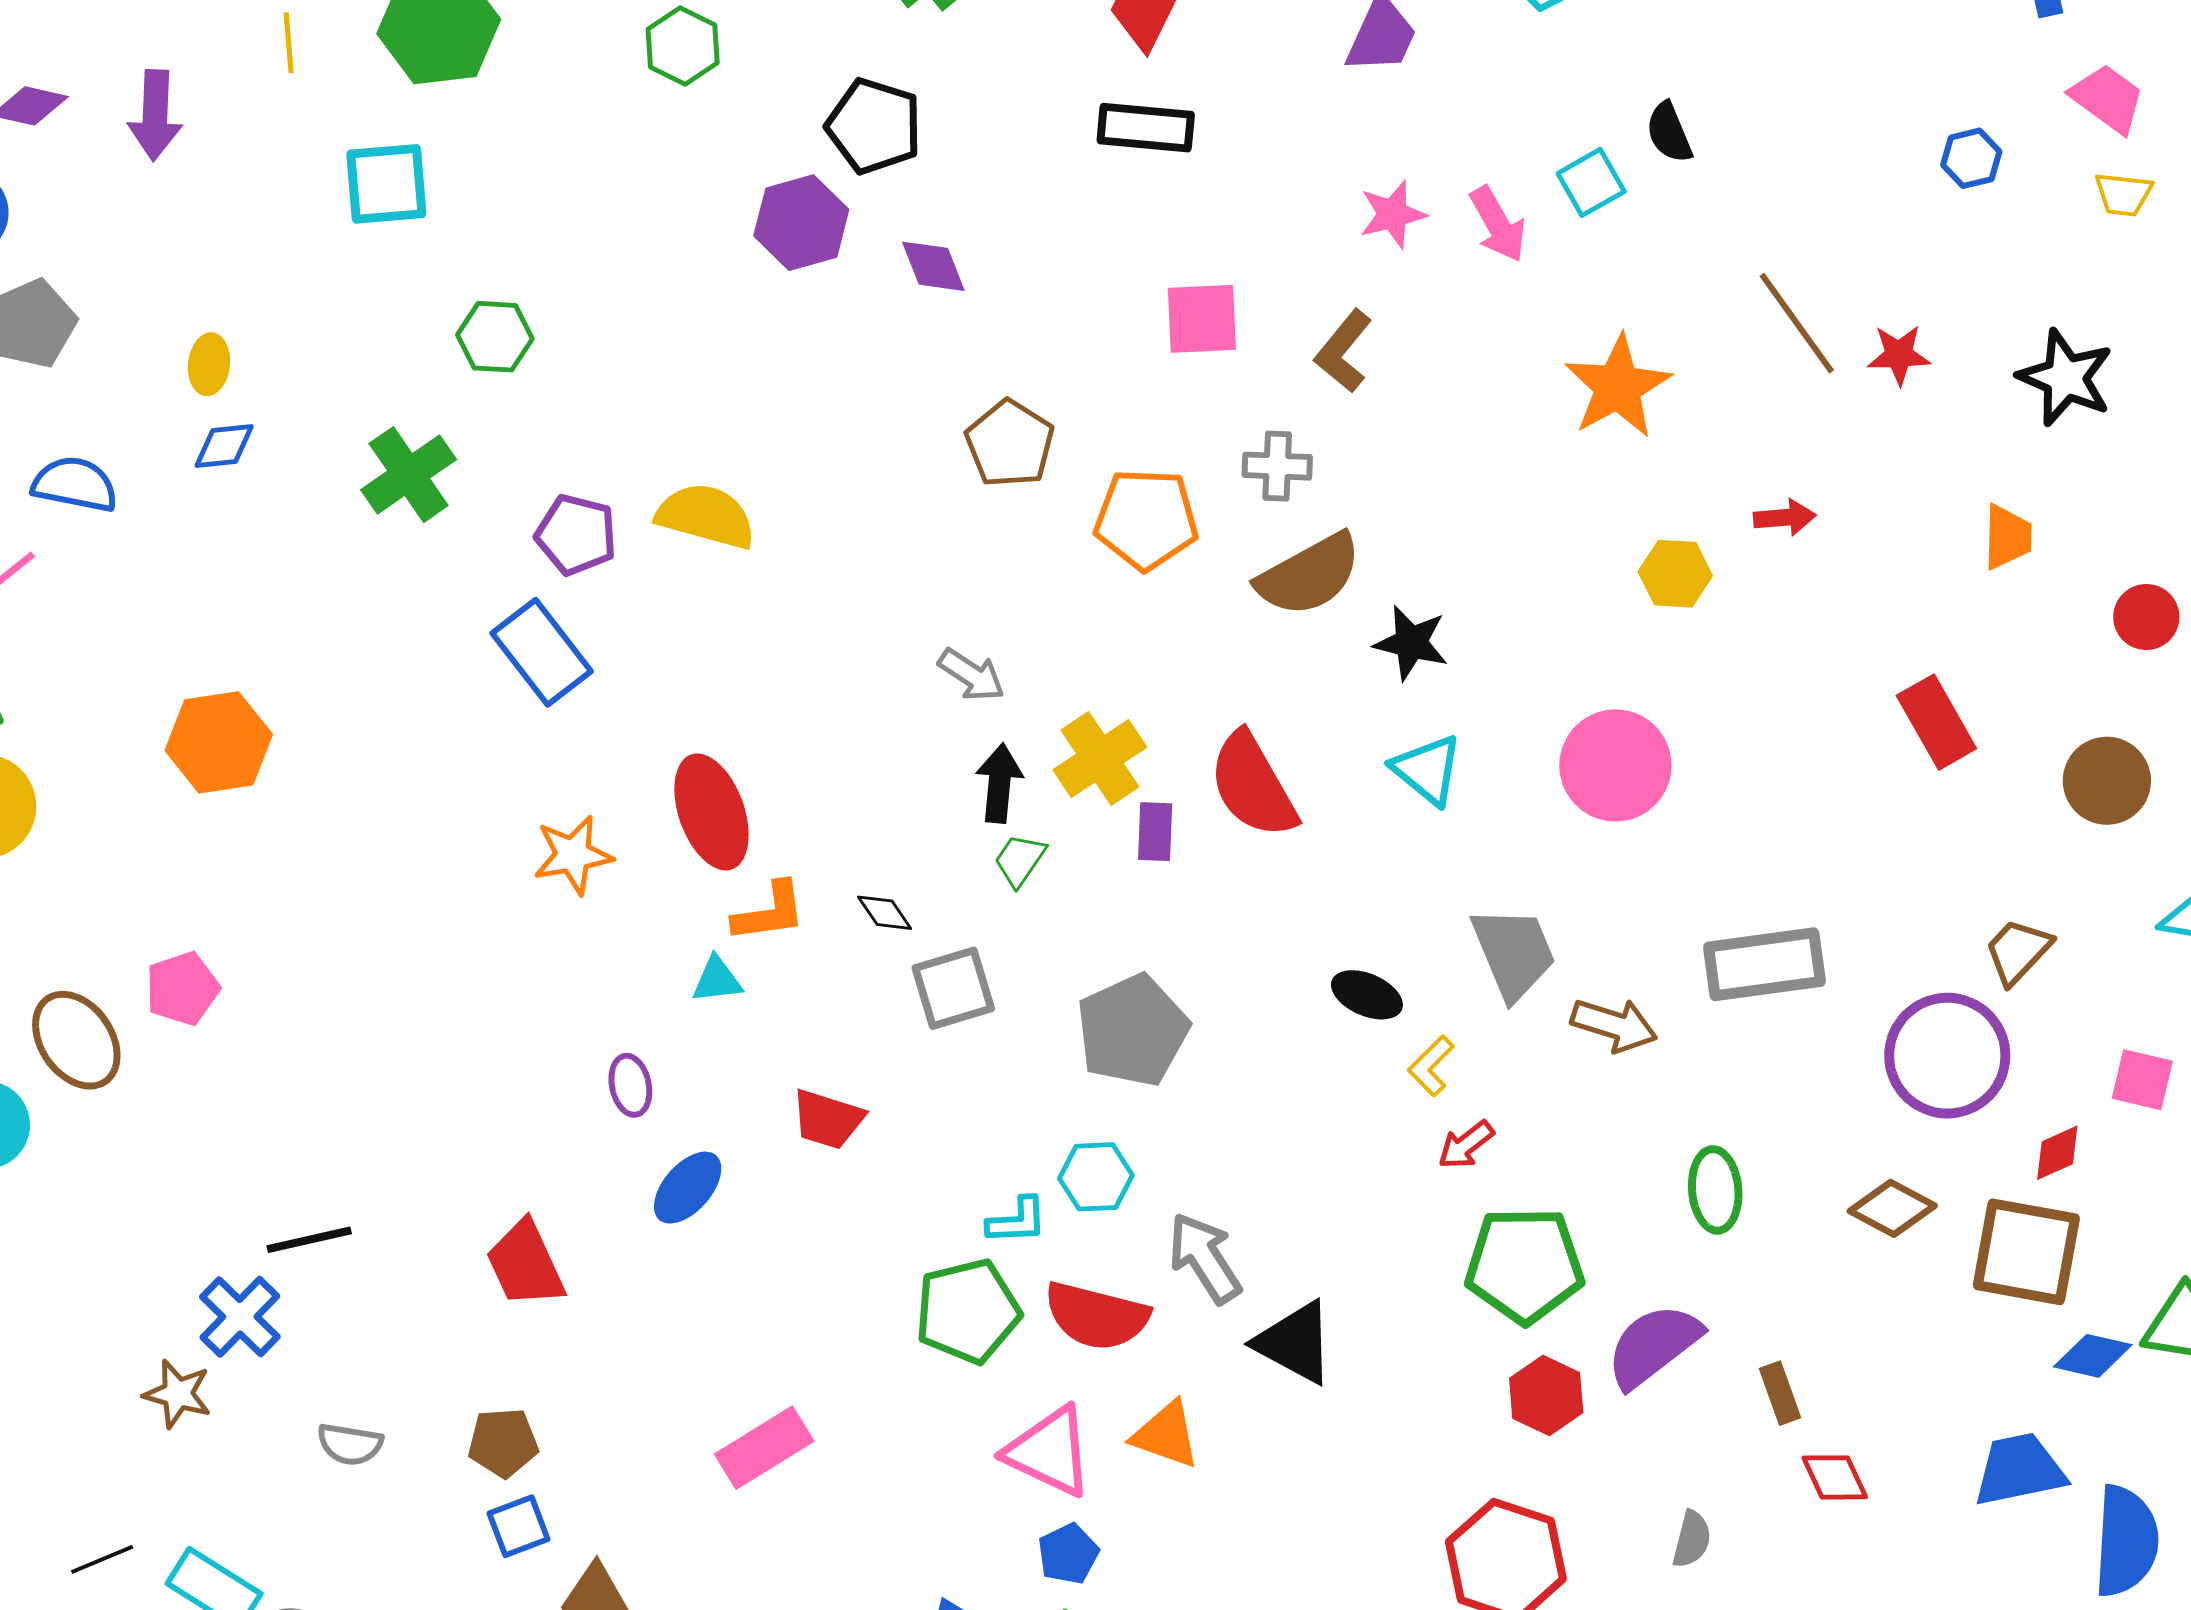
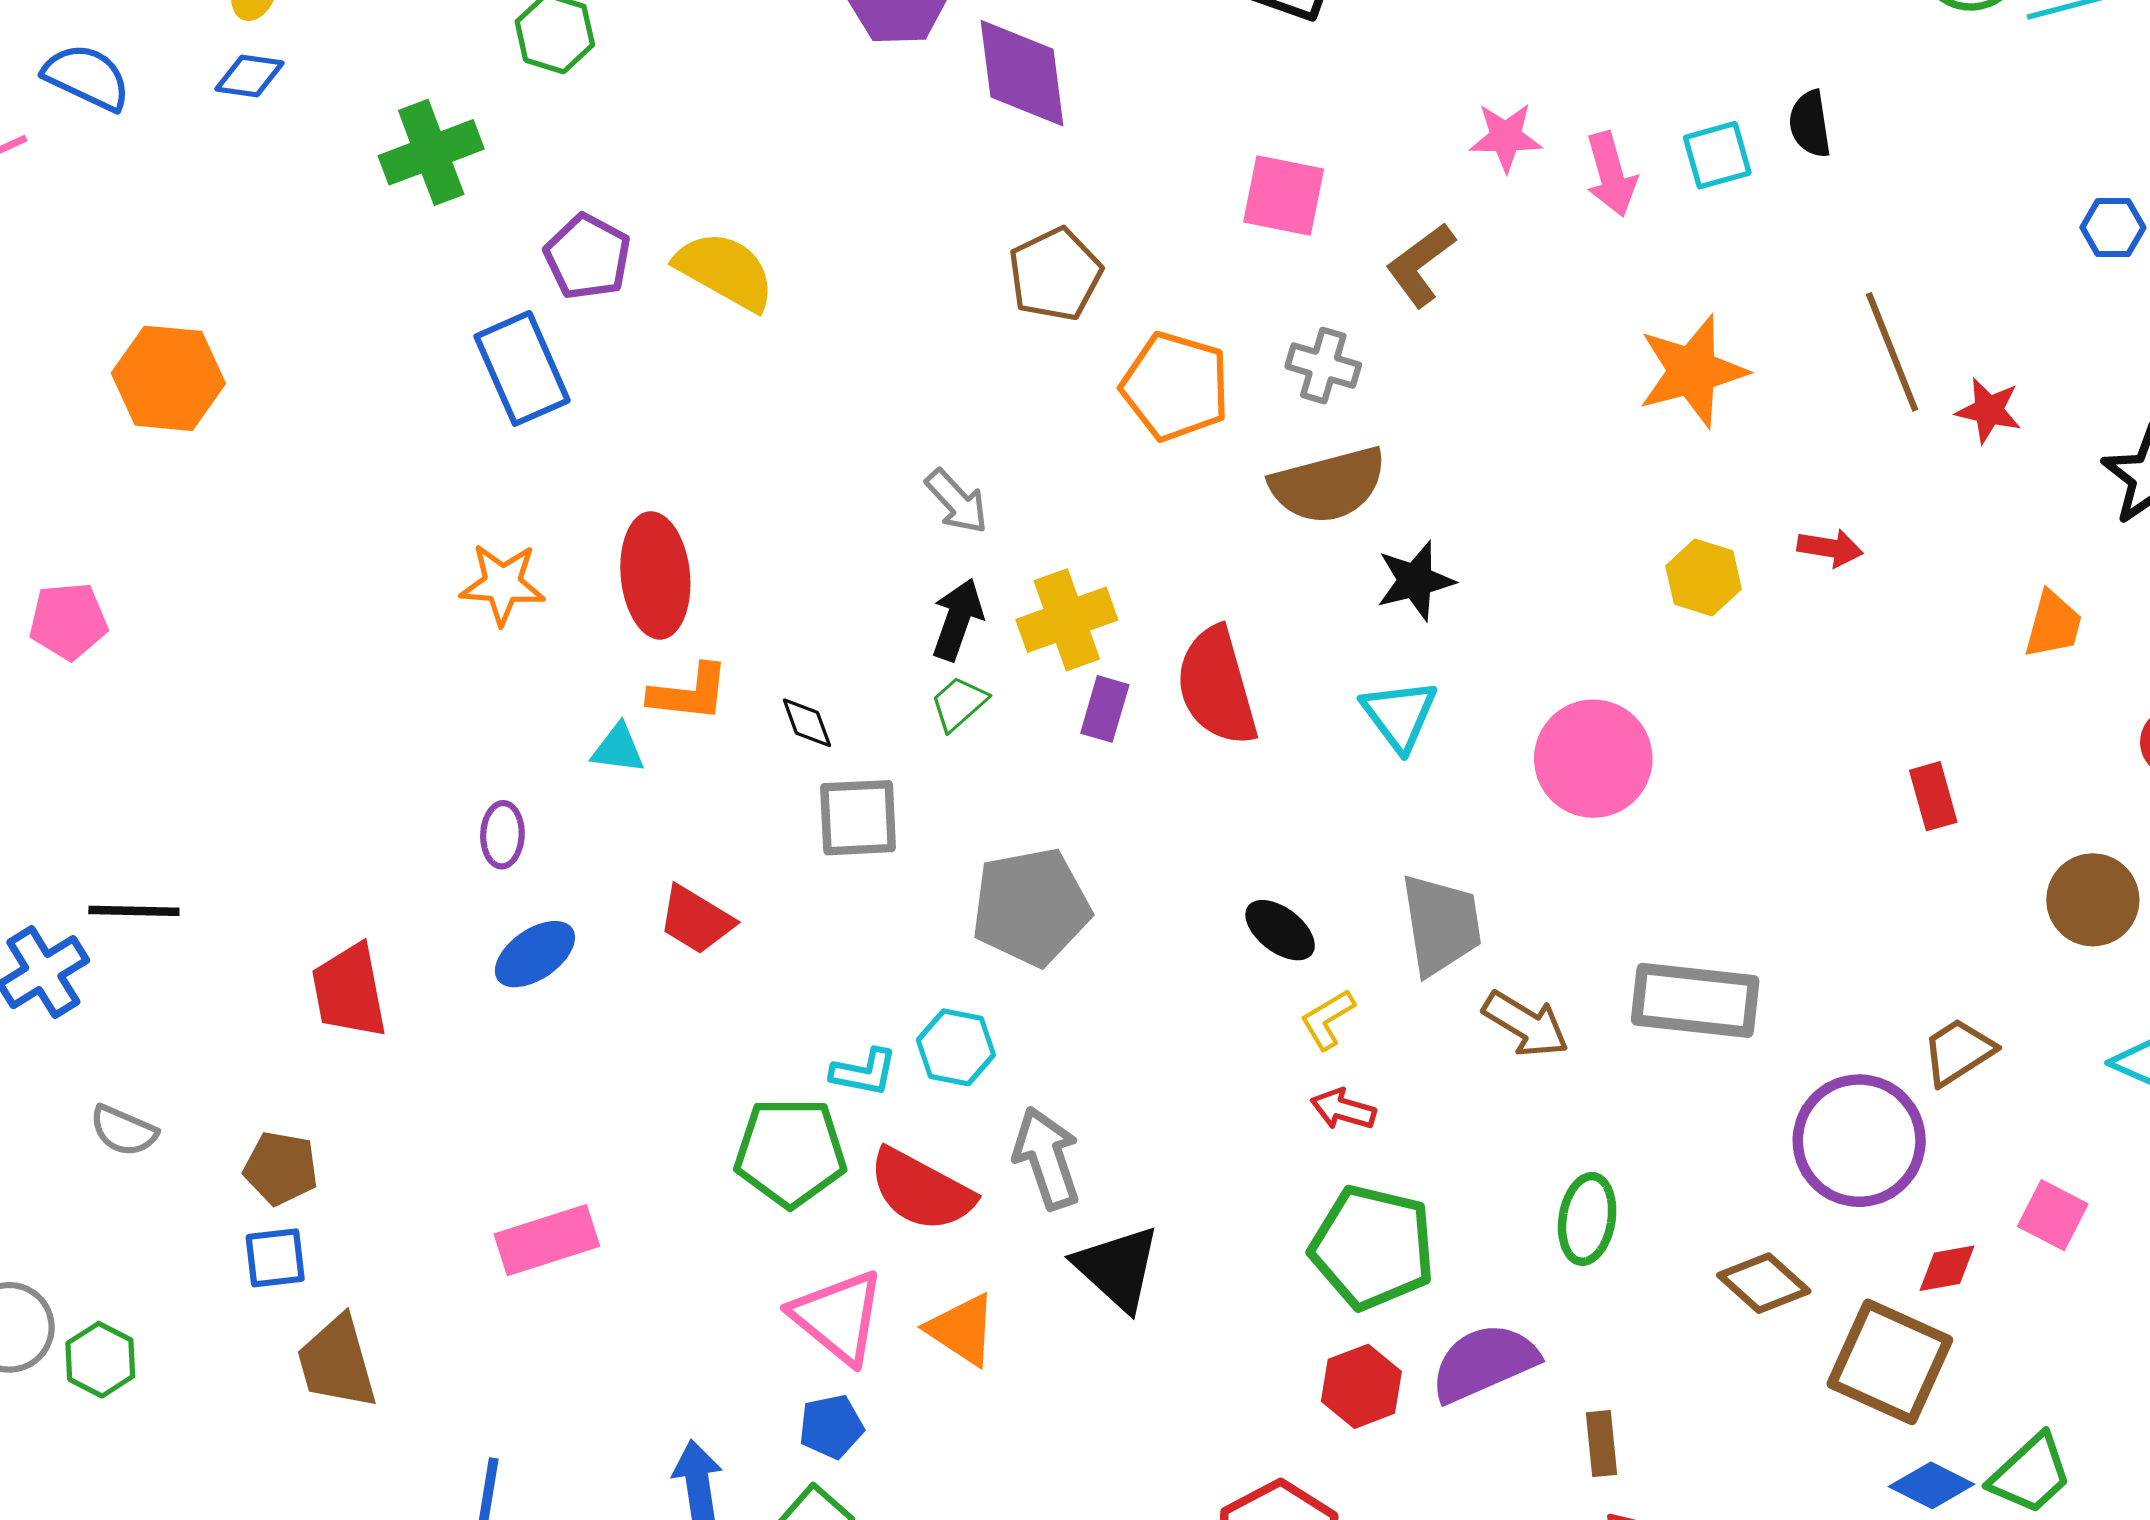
purple diamond: (933, 266) -> (1022, 73), size x1.6
black star: (1411, 643) -> (1415, 581), turned 30
red rectangle: (1936, 722) -> (1933, 796), size x0.7
red arrow: (1466, 1145) -> (1343, 1109), turned 40

